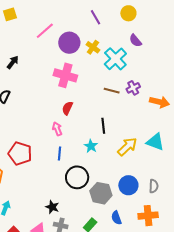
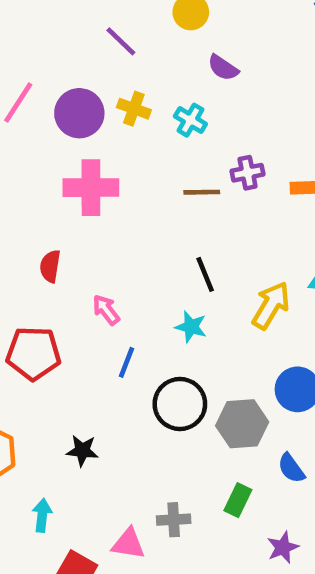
cyan cross: (115, 59) -> (190, 120), size x0.6
purple cross: (133, 88) -> (248, 173), turned 32
red semicircle: (67, 108) -> (50, 266), moved
red pentagon: (20, 153) -> (33, 353), moved
blue line: (59, 153) -> (126, 362), turned 32
black star: (52, 207) -> (82, 451), moved

